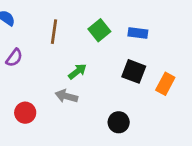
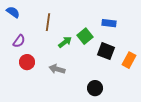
green square: (99, 30) -> (85, 36), moved
green arrow: (77, 71) -> (65, 42), moved
red circle: (25, 113) -> (27, 62), moved

